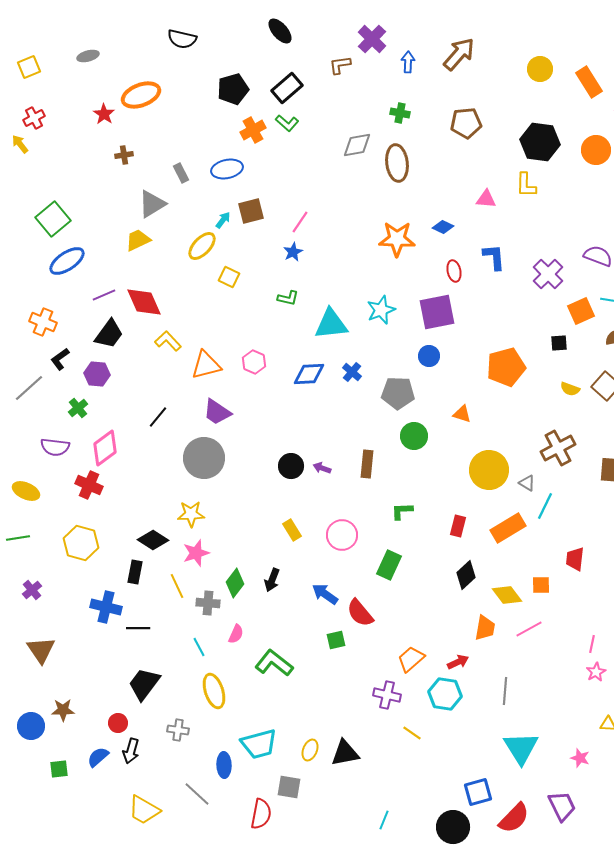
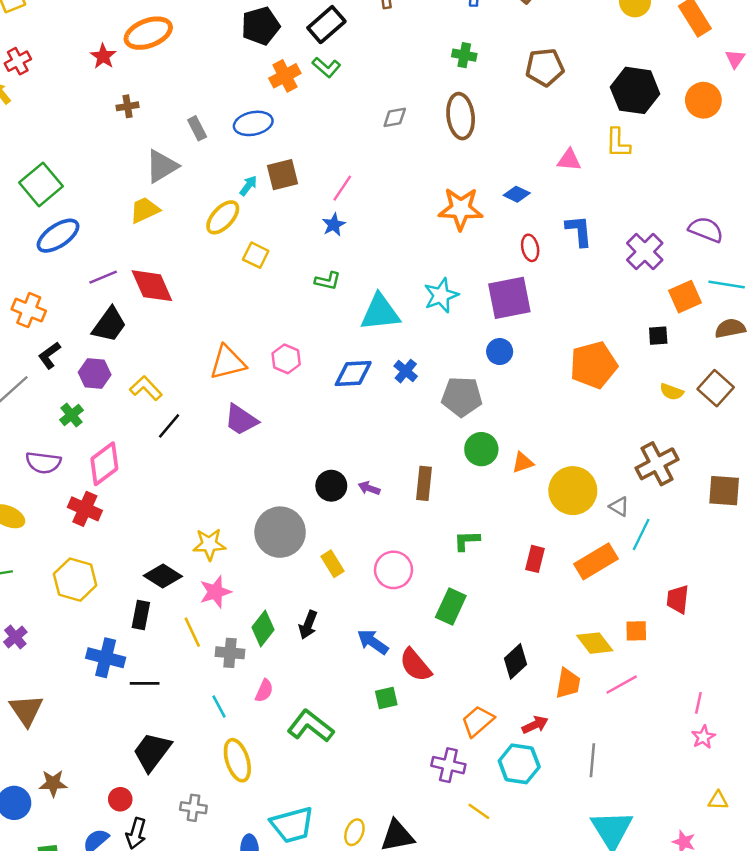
gray diamond: (357, 145) -> (395, 117), moved, size x0.7
yellow L-shape: (168, 341) -> (146, 388), moved
orange triangle: (462, 414) -> (523, 463), moved, turned -36
gray circle: (204, 458) -> (280, 532), moved
black diamond: (466, 575) -> (515, 661), moved

